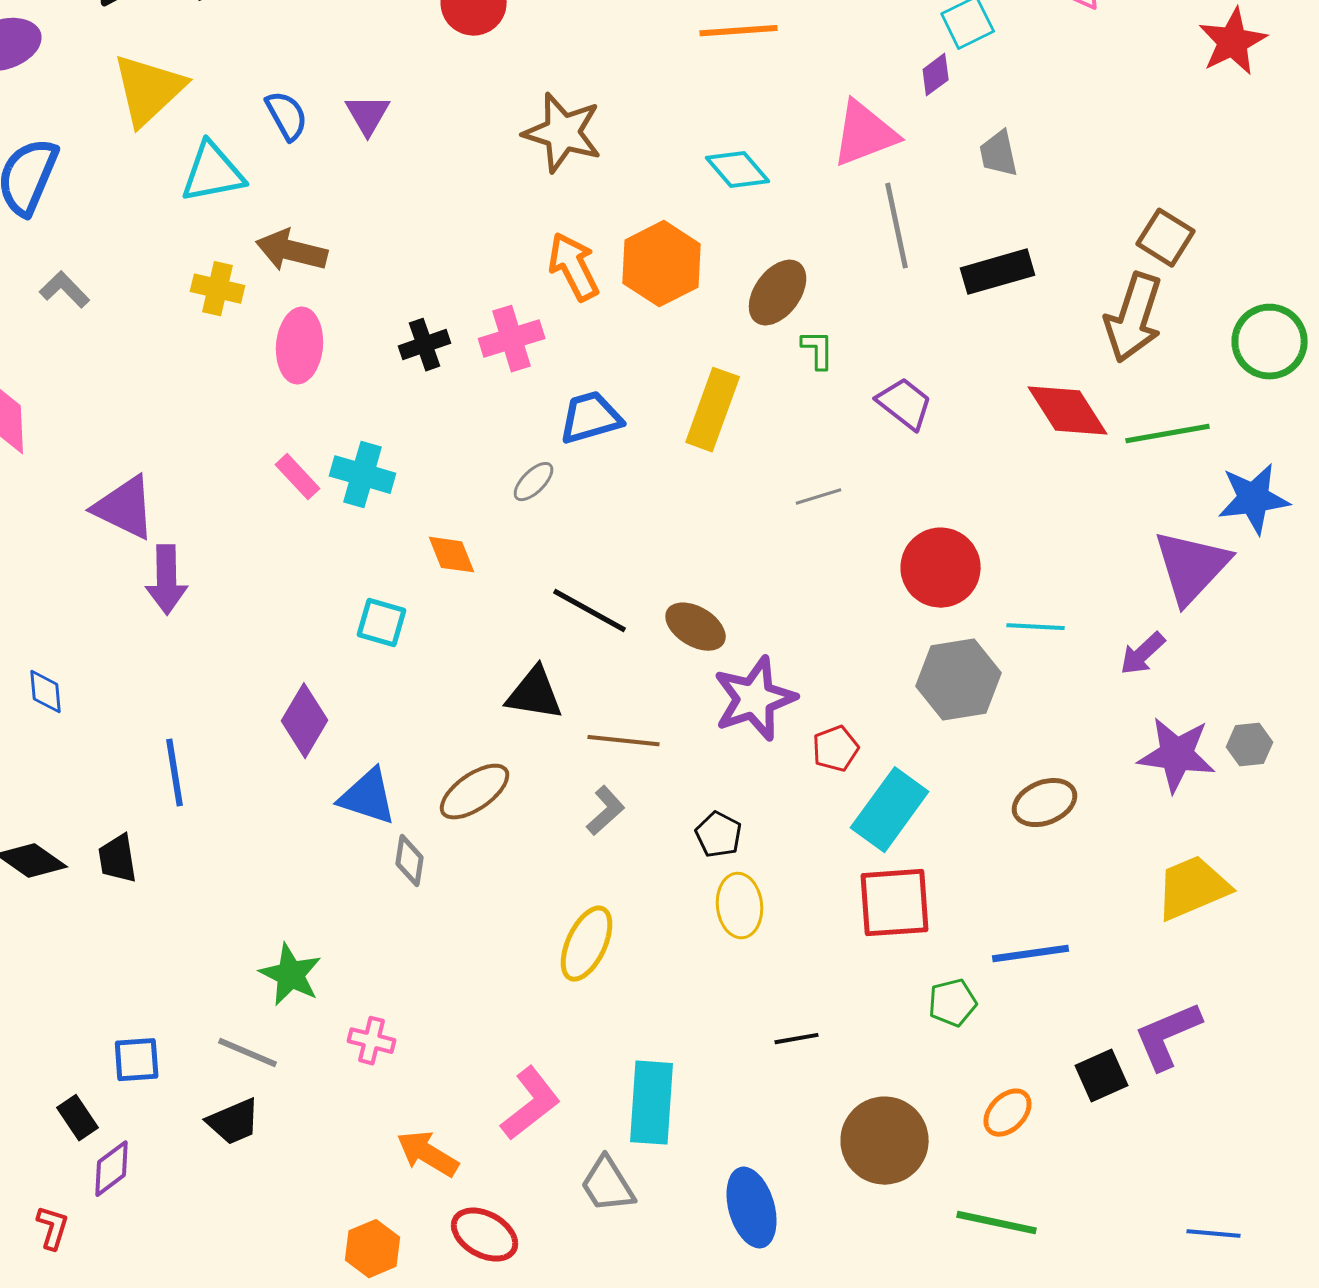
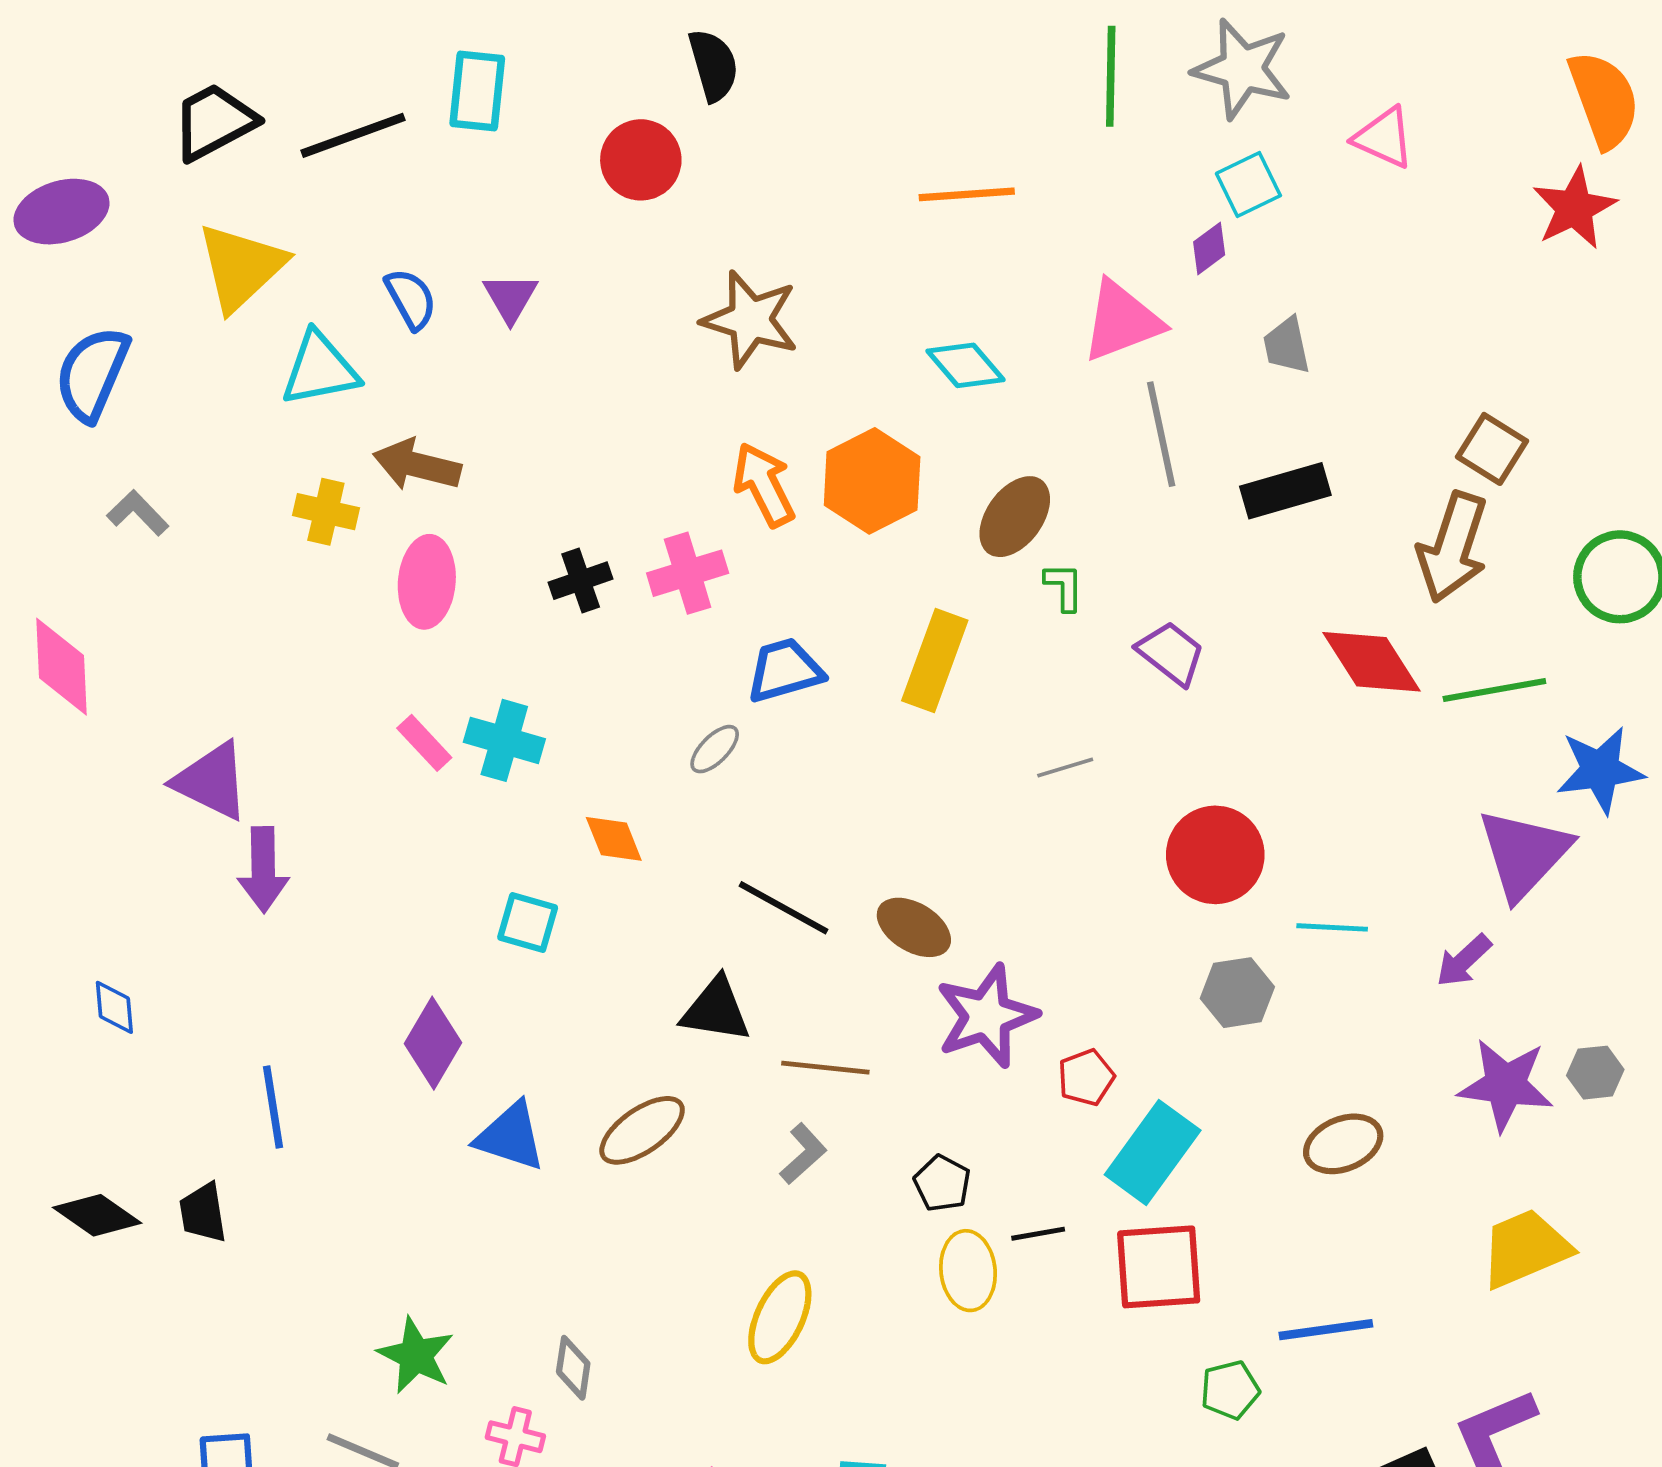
gray hexagon: (959, 680) -> (1237, 993), size x0.7
gray diamond: (410, 861) -> (573, 1368), moved
black line: (797, 1039) -> (1038, 1234), moved

